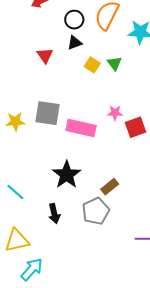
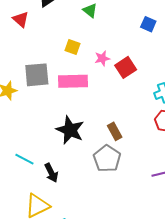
yellow square: (92, 65) -> (73, 47), moved
brown rectangle: (110, 187) -> (115, 131), turned -66
black arrow: (54, 214) -> (51, 173), moved

